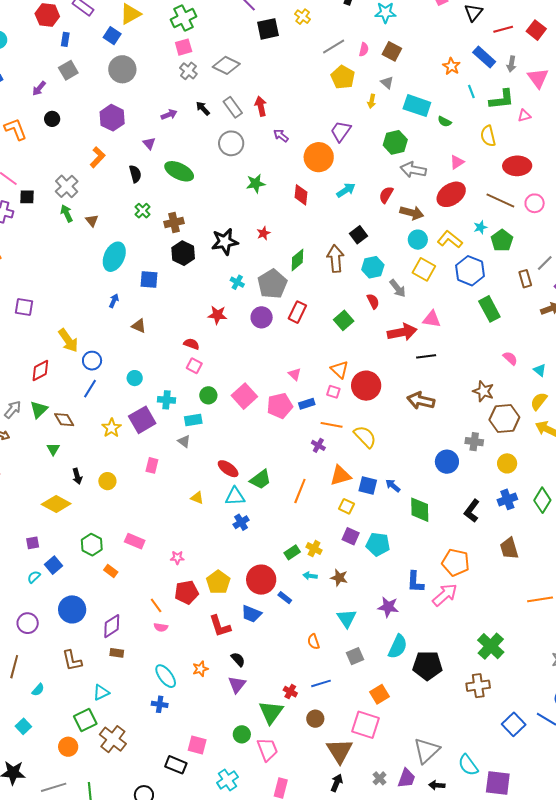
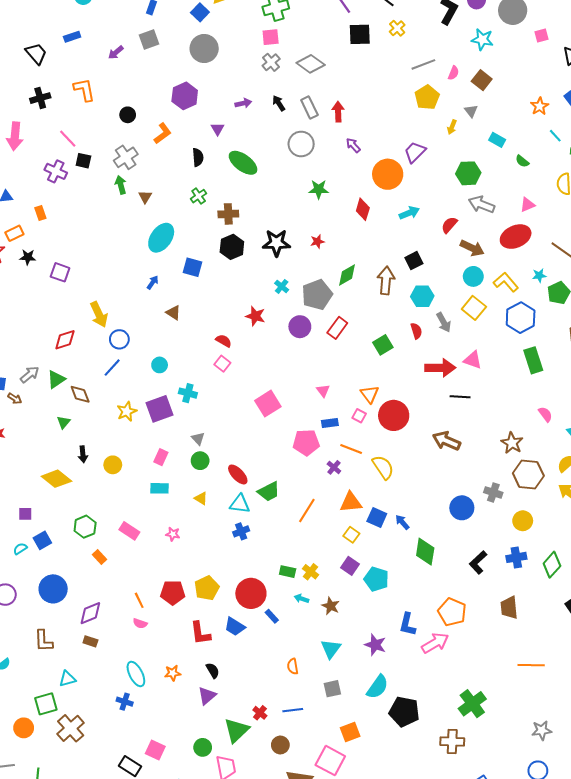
cyan line: (471, 92) -> (555, 136), turned -32
cyan rectangle: (417, 106) -> (497, 140), size x0.6
black circle: (52, 119) -> (128, 115), moved
green circle: (208, 395) -> (200, 461), moved
pink pentagon: (280, 406) -> (306, 443), moved
cyan rectangle: (193, 420) -> (160, 488), moved
green rectangle: (292, 552) -> (288, 572), turned 35
pink star: (177, 558) -> (173, 534), moved

